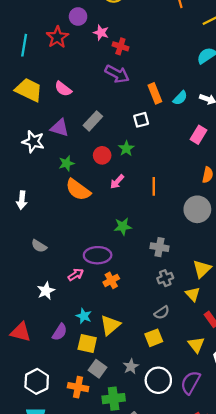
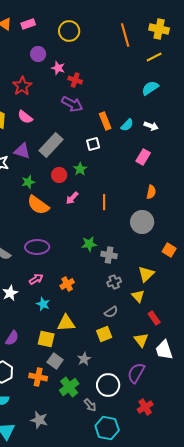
red star: (57, 37) -> (22, 86), moved
gray rectangle: (93, 121) -> (51, 145), size x1.4
green star: (123, 226) -> (89, 244), moved
purple ellipse: (98, 255) -> (37, 247), moved
cyan star: (84, 316) -> (43, 304), moved
yellow triangle: (110, 325) -> (66, 323), turned 36
purple semicircle: (60, 332) -> (12, 338), moved
white circle: (158, 380) -> (108, 385), moved
green cross: (114, 399) -> (69, 387), turned -30

